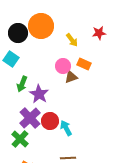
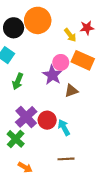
red star: (99, 33) -> (87, 28), moved
orange rectangle: (84, 64) -> (83, 60), size x1.5
brown triangle: (71, 77) -> (71, 91), moved
purple star: (39, 94) -> (52, 75), moved

